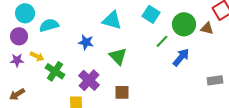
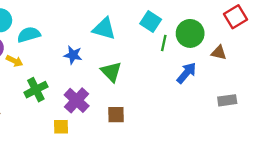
brown triangle: (207, 28) -> (219, 53), moved
green line: (162, 41) -> (164, 43), moved, turned -32
yellow arrow: (37, 56) -> (14, 61), moved
green cross: (55, 71) -> (36, 90), turned 30

